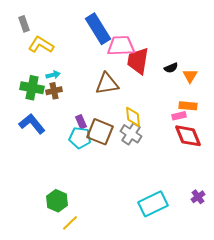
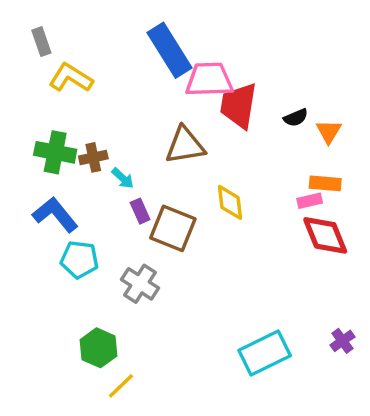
cyan arrow: (53, 75) -> (123, 178), moved, turned 56
gray cross: (131, 134) -> (140, 284), moved
cyan pentagon: (80, 138) -> (79, 260), moved

